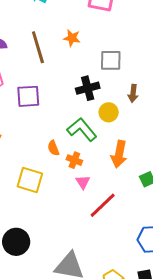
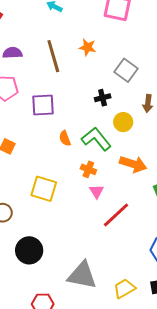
gray square: (111, 60) -> (126, 70), turned 35
black cross: (88, 88) -> (103, 98), size x0.7
orange semicircle: (53, 148) -> (65, 138), moved
orange arrow: (119, 154) -> (133, 164), turned -84

